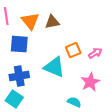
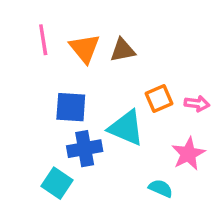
blue square: (19, 44) -> (71, 107), moved
pink arrow: (95, 53) -> (197, 104), turned 40
blue cross: (19, 76) -> (85, 149), moved

